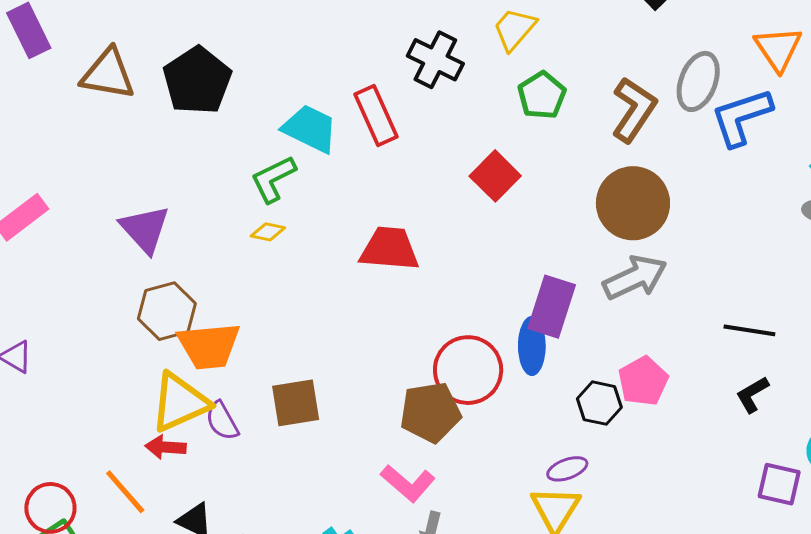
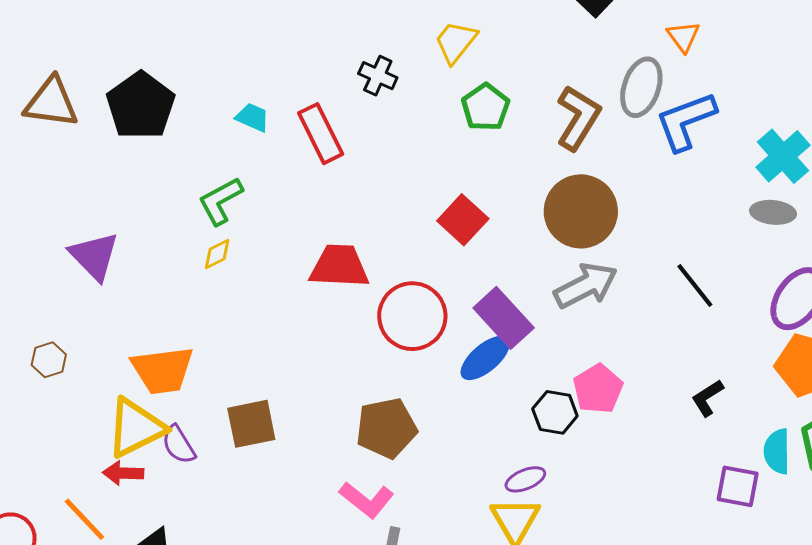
orange triangle: (778, 49) -> (683, 37), moved, size x0.7
black cross: (435, 60) -> (378, 76), size x0.7
cyan trapezoid: (310, 129) -> (253, 117), moved, size x0.6
red square: (495, 176) -> (463, 220), moved
yellow diamond: (268, 232) -> (217, 254), turned -36
purple rectangle: (552, 307) -> (504, 318), turned -58
brown hexagon: (167, 311) -> (49, 360), moved, size x0.6
black line: (749, 330) -> (695, 286), moved, turned 45
blue ellipse: (532, 346) -> (485, 358), turned 52
red circle: (468, 370) -> (412, 316), moved

